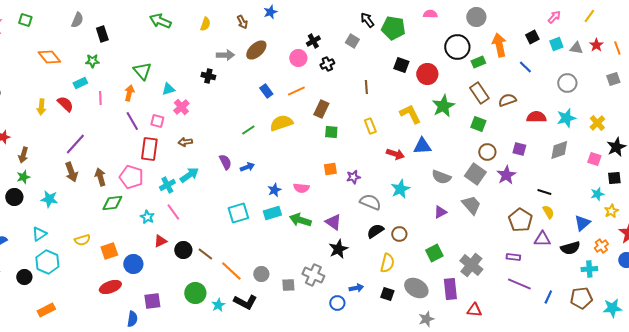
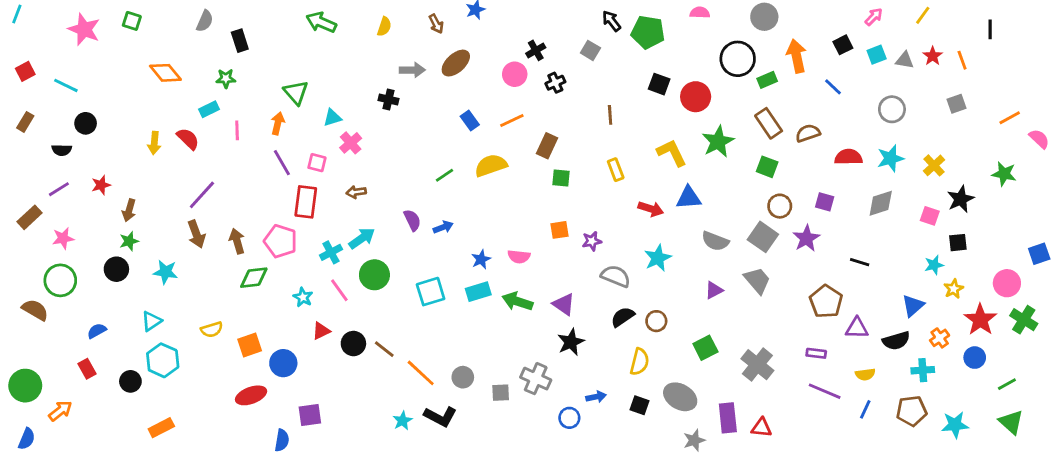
yellow semicircle: (548, 212) -> (865, 374), moved, turned 112
purple rectangle: (450, 289) -> (728, 418), moved
green circle: (195, 293) -> (374, 275), moved

